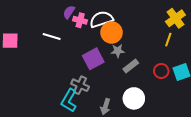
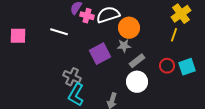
orange circle: (112, 32) -> (129, 28), moved
gray cross: (80, 85) -> (72, 77), moved
white circle: (134, 98) -> (137, 82), moved

